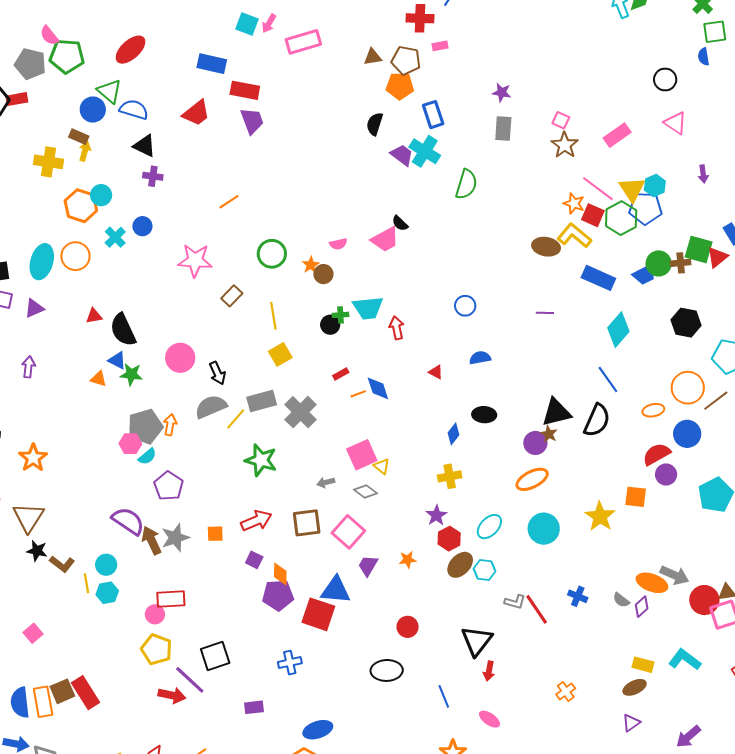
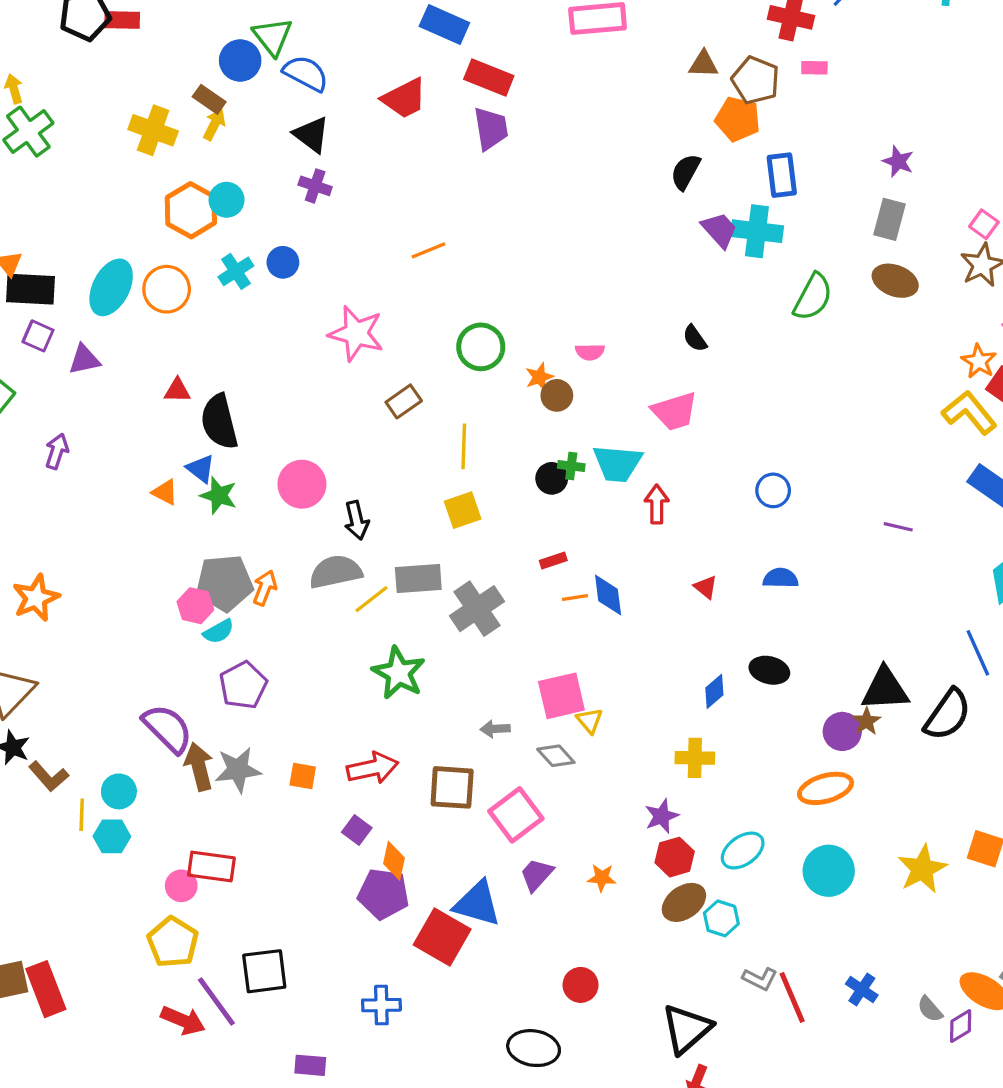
cyan cross: (425, 151) -> (757, 231), turned -36
pink trapezoid: (385, 239) -> (675, 411), moved
brown ellipse: (546, 247) -> (895, 281), moved

